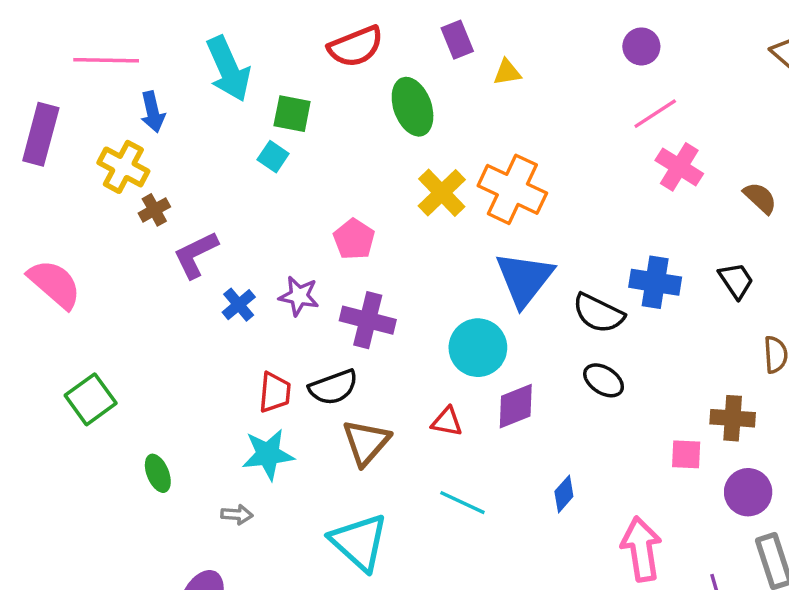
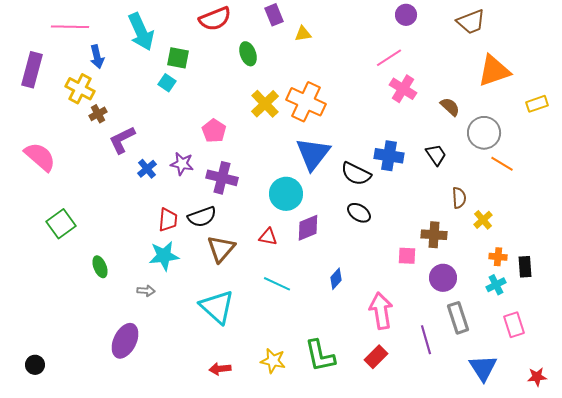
purple circle: (641, 46) -> (406, 15), moved
green ellipse: (413, 107) -> (248, 54), size x0.7

